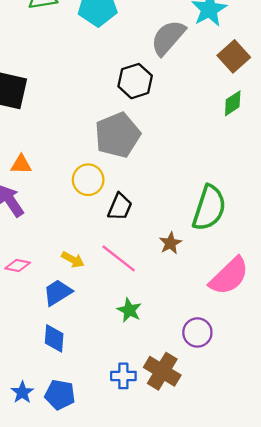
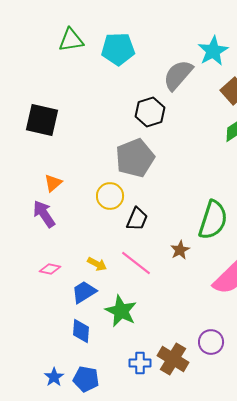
orange triangle: (21, 164) -> (53, 183), turned -42
green star: (129, 310) -> (121, 311), moved, size x1.5
purple circle: (197, 332) -> (211, 342), moved

